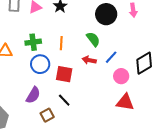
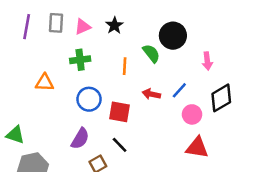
pink arrow: (133, 10) -> (207, 61), moved
green semicircle: (93, 39) -> (151, 53), moved
green cross: (33, 42) -> (80, 60), moved
orange line: (61, 43) -> (125, 66), moved

